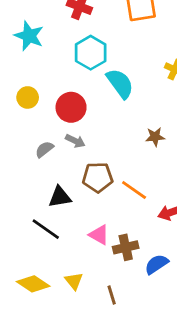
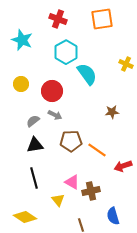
black triangle: (60, 197) -> (35, 145), moved
black line: (46, 229) -> (34, 178), turned 40
blue semicircle: (156, 264) -> (113, 216), moved, turned -72
yellow triangle: (74, 281) -> (58, 200), moved

